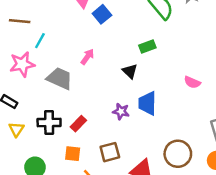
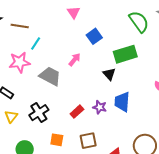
blue square: (102, 14) -> (94, 36), moved
green rectangle: (147, 46) -> (125, 54), size x1.6
black cross: (49, 123) -> (39, 113), turned -36
red rectangle: (78, 124) -> (77, 112), moved

